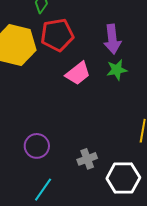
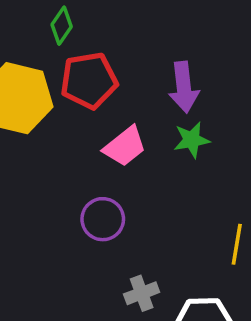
purple circle: (37, 146) -> (103, 219), moved

